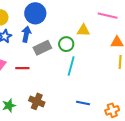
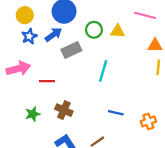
blue arrow: (26, 34) -> (53, 35), turned 42
green circle: (66, 44) -> (94, 30), moved
red line: (22, 68) -> (47, 81), moved

